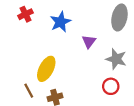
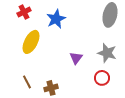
purple triangle: (89, 42) -> (76, 58), moved
yellow ellipse: (46, 69) -> (31, 42), moved

